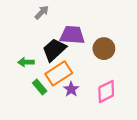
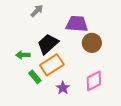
purple trapezoid: (72, 35) -> (77, 24), moved
purple star: (71, 89) -> (63, 88), moved

